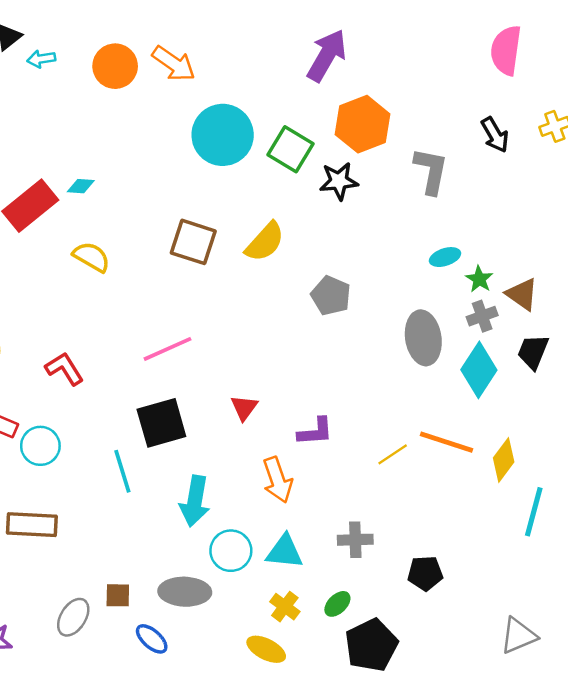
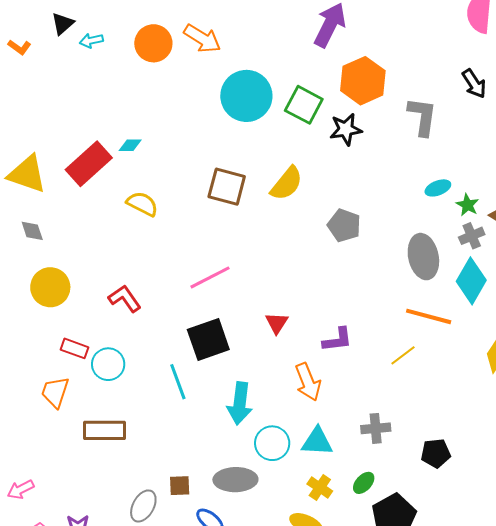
orange line: (447, 442) -> (429, 316), moved

